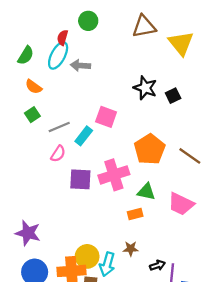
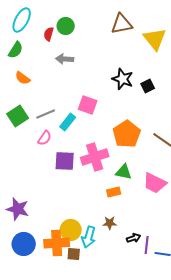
green circle: (88, 21) -> (66, 26), moved
cyan ellipse: (58, 55) -> (22, 20), moved
green square: (32, 115) -> (18, 116), moved, size x1.5

